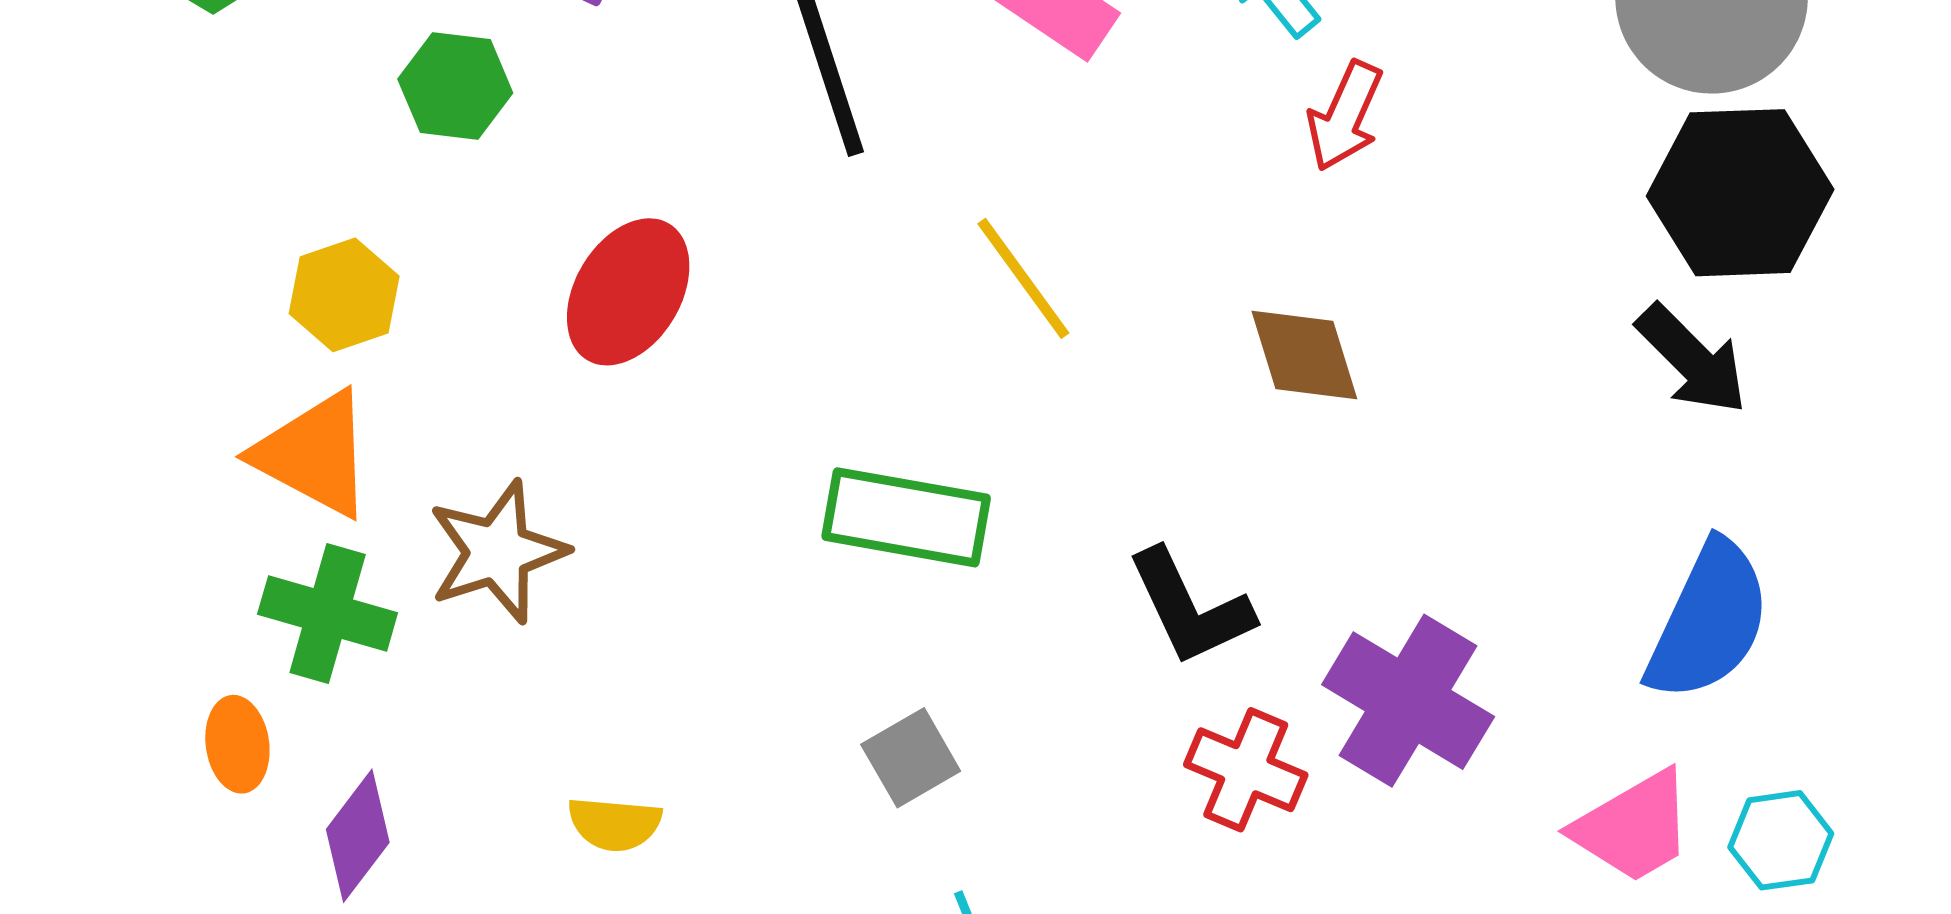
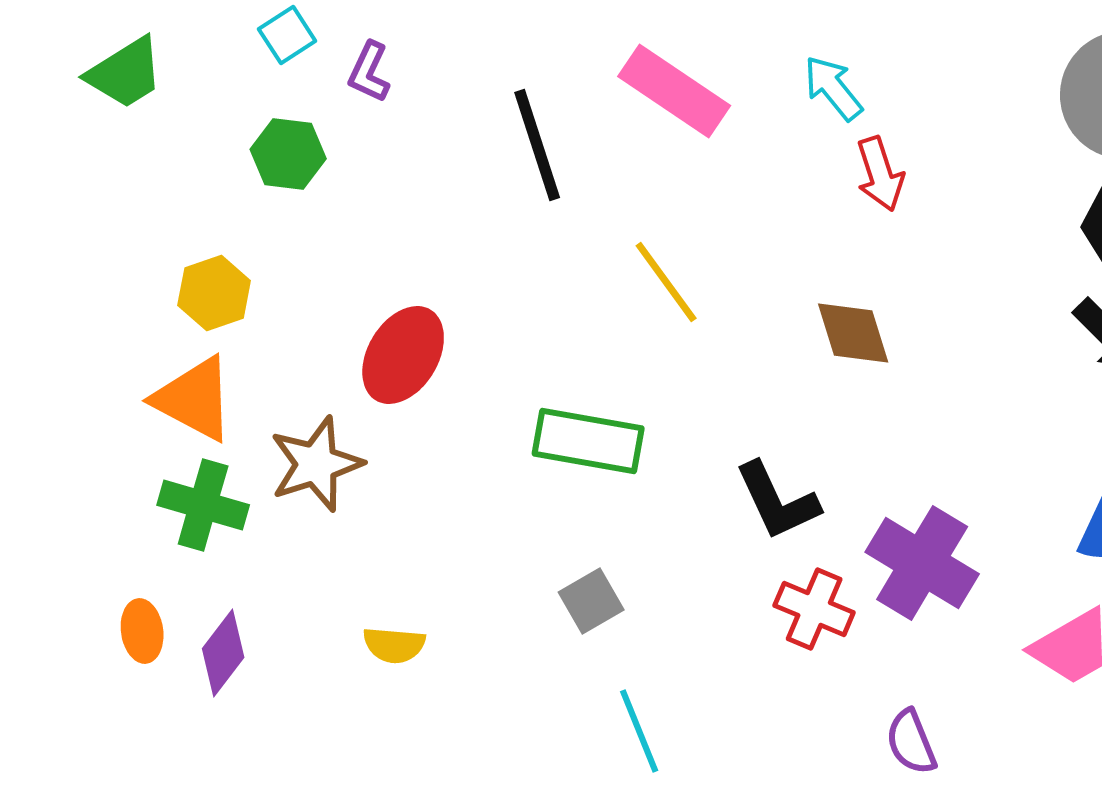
red arrow: (1345, 116) -> (880, 174), turned -42
red ellipse: (628, 292) -> (403, 355), moved
orange ellipse: (237, 744) -> (142, 631), moved

